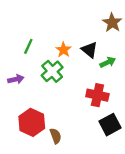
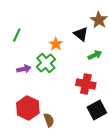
green line: (28, 46) -> (17, 35), moved
black triangle: (90, 50) -> (81, 34), moved
purple arrow: (16, 79) -> (24, 69), moved

